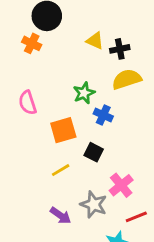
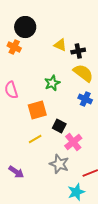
yellow semicircle: (127, 79) -> (83, 73), turned 55
blue cross: (103, 115) -> (85, 99), moved
pink cross: (121, 185) -> (73, 142), moved
purple arrow: (61, 216) -> (16, 172), moved

